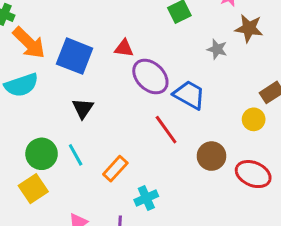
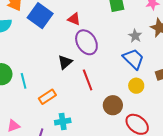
blue trapezoid: (189, 95) -> (133, 59), moved
black triangle: (83, 108) -> (65, 62), moved
yellow circle: (254, 119) -> (136, 86), moved

